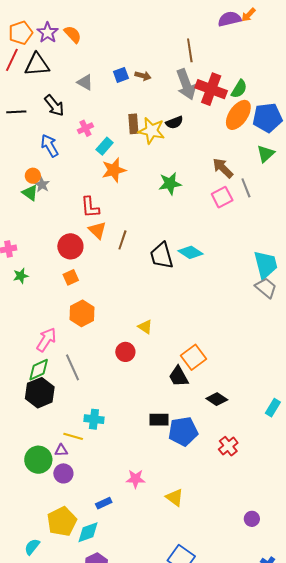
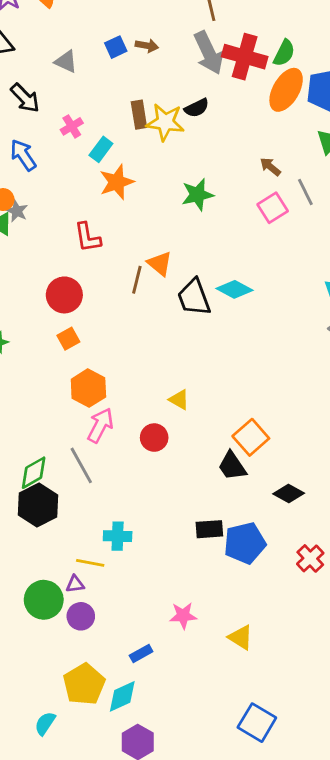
brown arrow: (223, 168) -> (270, 167), size x0.7
orange triangle: (97, 230) -> (160, 263), moved
pink arrow: (46, 340) -> (100, 425), moved

